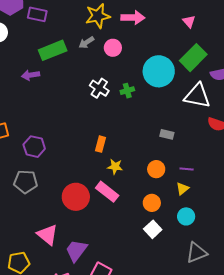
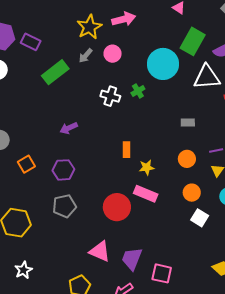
purple rectangle: (37, 14) -> (31, 42), turned 30
purple arrow: (30, 75) -> (69, 128), moved

